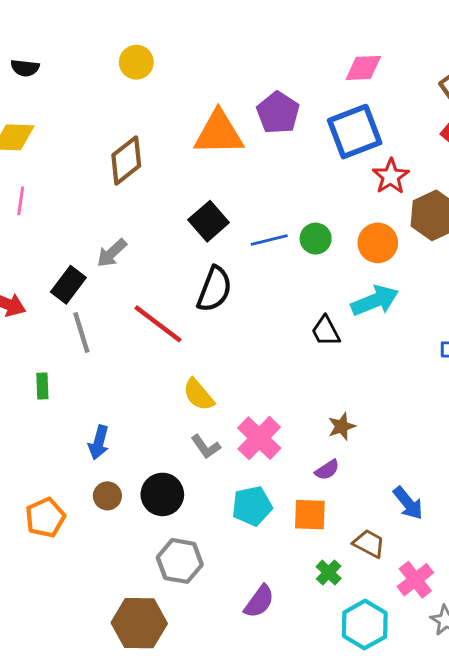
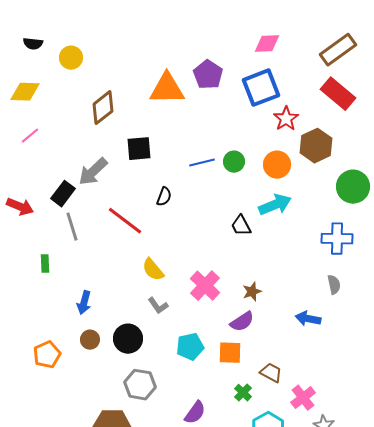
yellow circle: (136, 62) -> (71, 58), moved
pink line: (21, 201) -> (30, 136), turned 42
black square: (209, 221) -> (139, 149), moved, turned 36
gray arrow: (112, 253) -> (93, 172), size x1.4
black semicircle: (214, 289) -> (164, 197), size x0.6
pink cross: (259, 438) -> (205, 286), moved
purple semicircle: (327, 470) -> (242, 322), size x1.4
blue arrow: (408, 503) -> (308, 319), moved, turned 140

